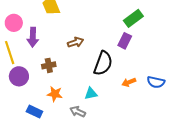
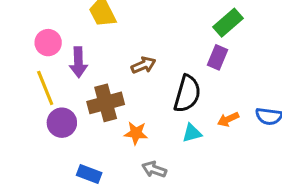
brown cross: (49, 65) -> (106, 103), size x1.6
orange star: (55, 94) -> (136, 133), moved
cyan triangle: (91, 94) -> (192, 133), moved

